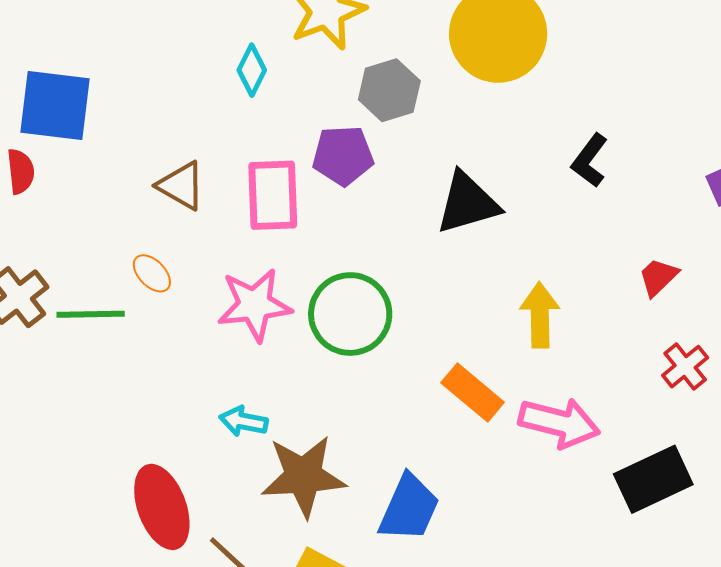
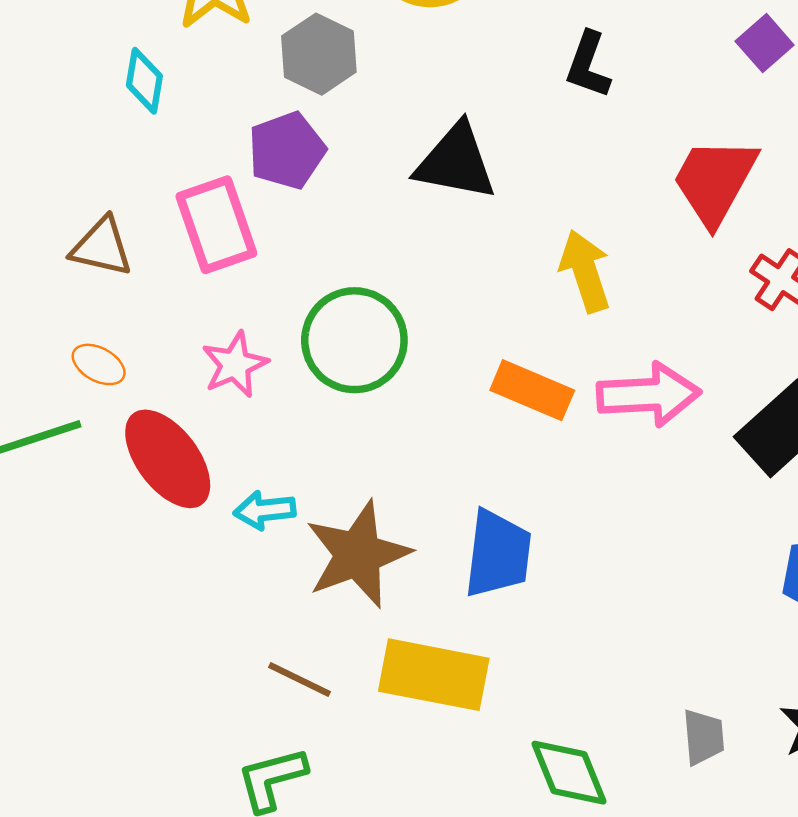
black triangle: (468, 203) -> (456, 162), turned 44
red trapezoid: (658, 277) -> (715, 181), size x1.8
pink star: (255, 305) -> (235, 365), size x0.7
red ellipse: (162, 507) -> (168, 459), moved

